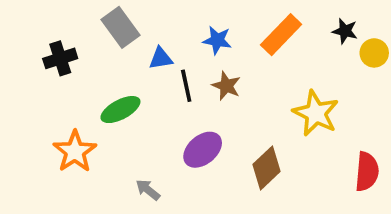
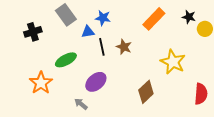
blue star: (217, 40) -> (103, 18), moved
purple ellipse: (203, 150) -> (96, 82), moved

